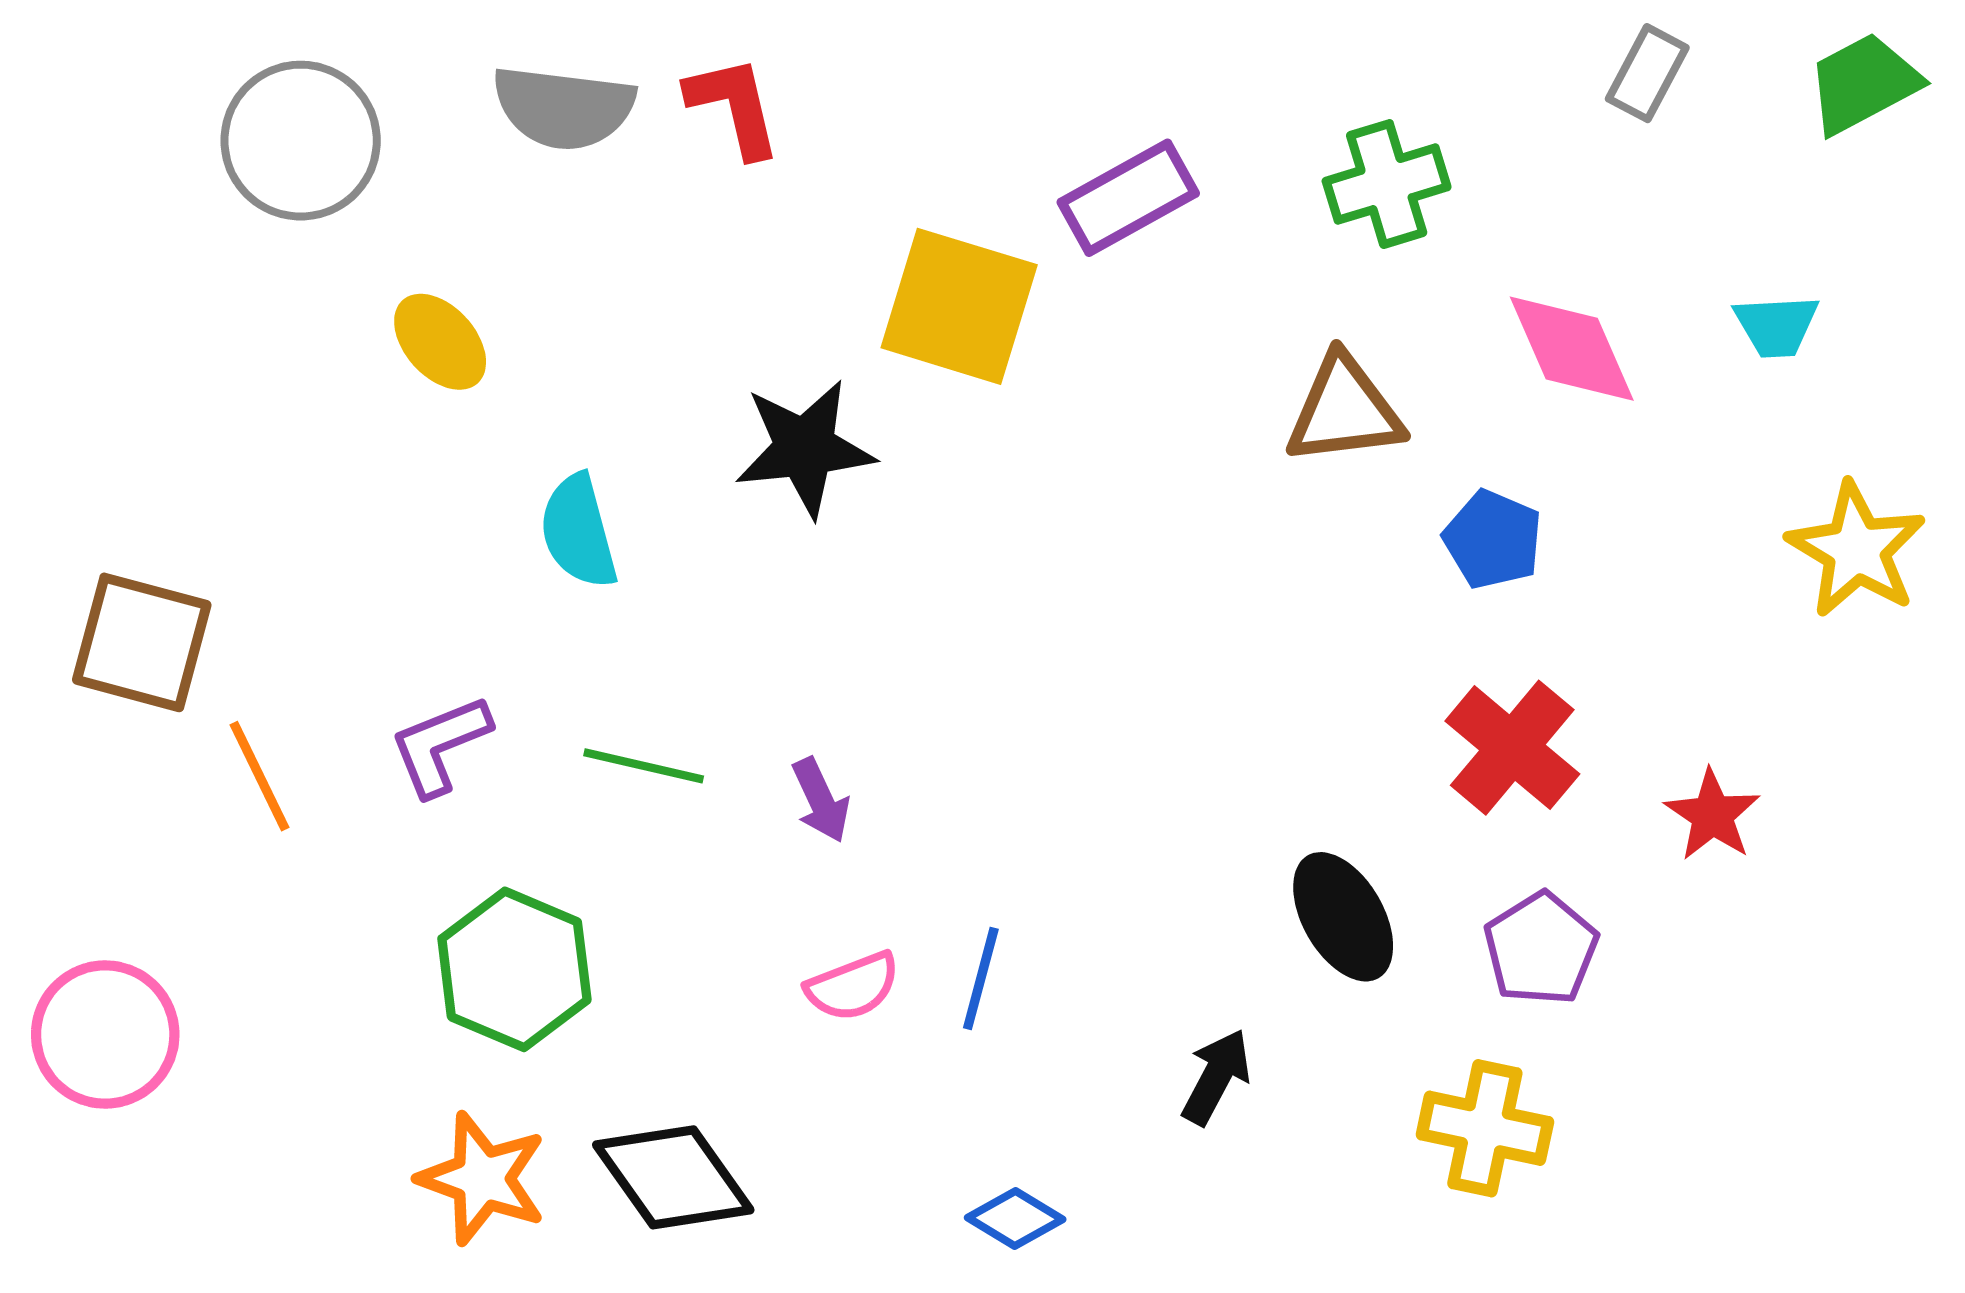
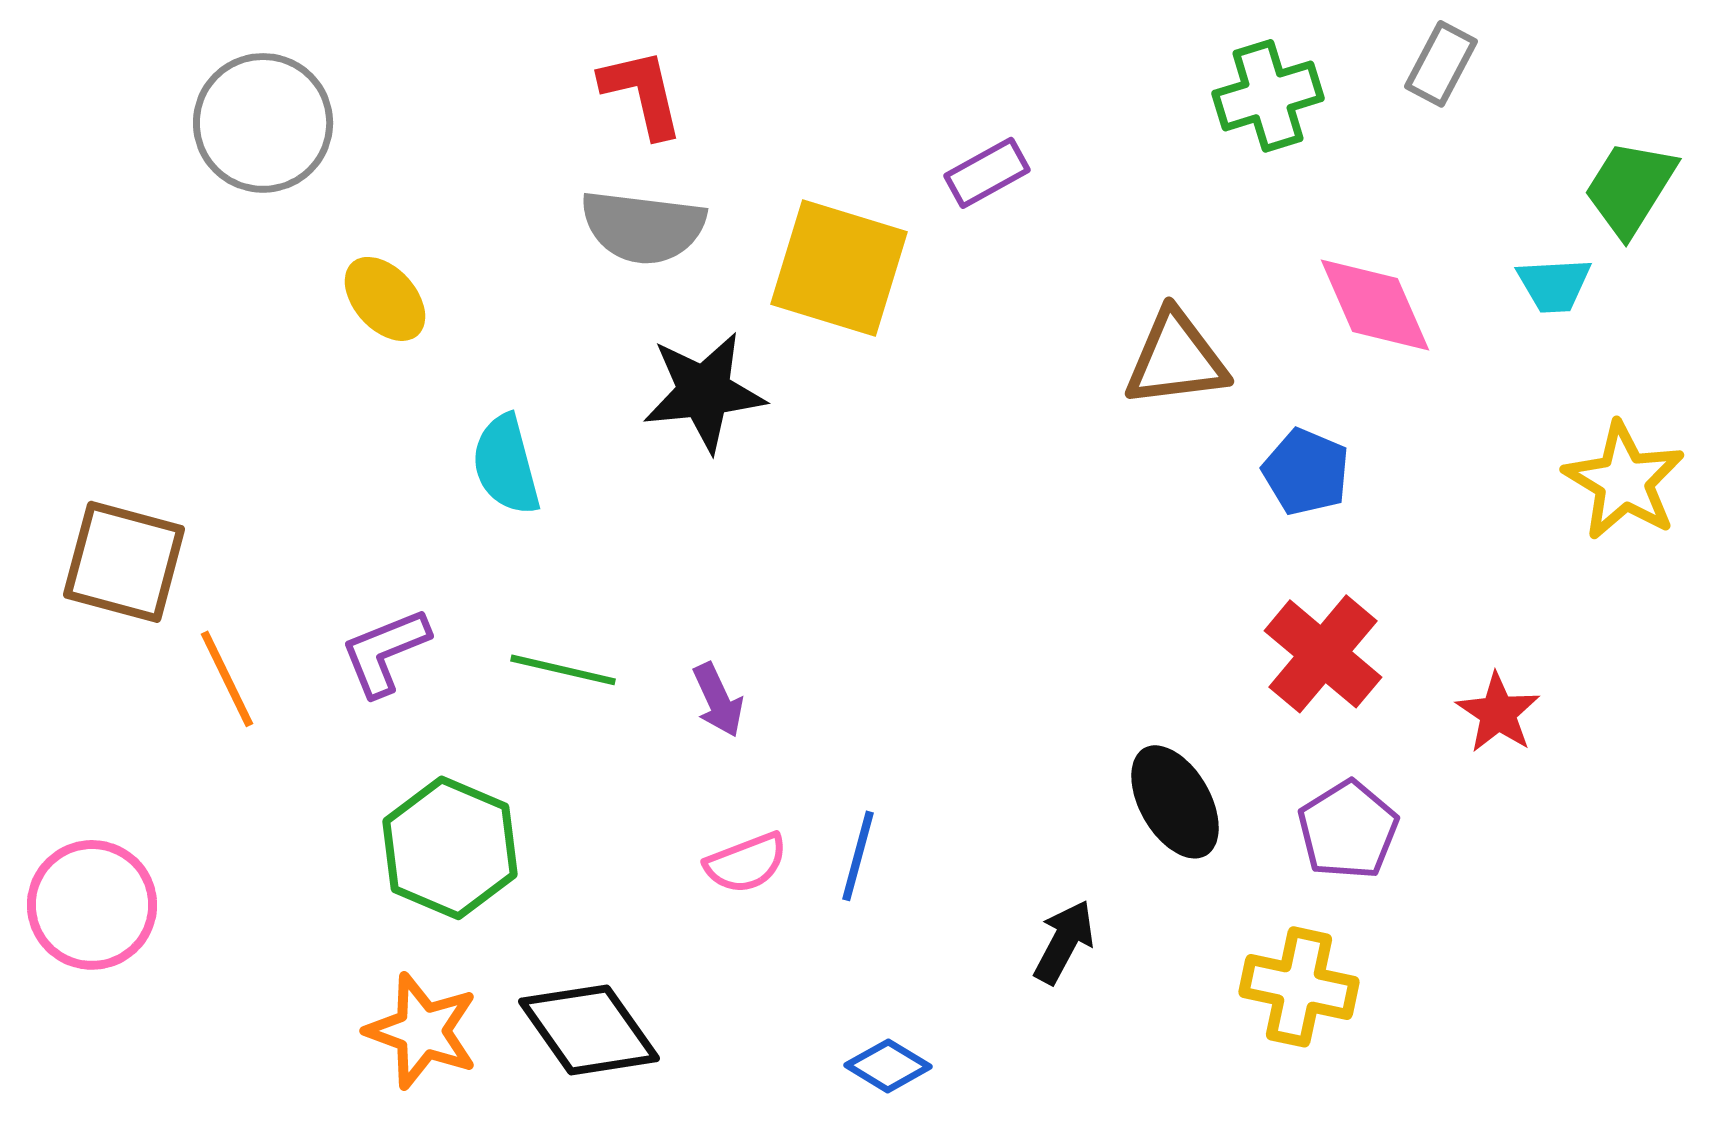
green trapezoid: (1863, 83) -> (1630, 188), moved, turned -30
gray semicircle: (564, 107) -> (643, 227), moved
green cross: (1387, 184) -> (1268, 96), moved
purple rectangle: (1128, 198) -> (987, 173), size x0.7

